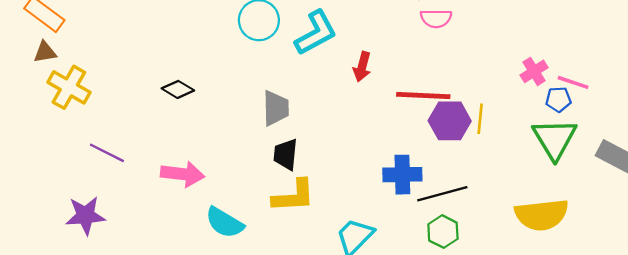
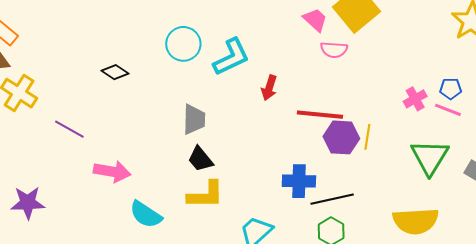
black diamond: (178, 89) -> (115, 72), moved
blue pentagon: (558, 99) -> (451, 89), moved
purple line: (107, 153) -> (69, 129), moved
black trapezoid: (286, 154) -> (200, 159), turned -48

